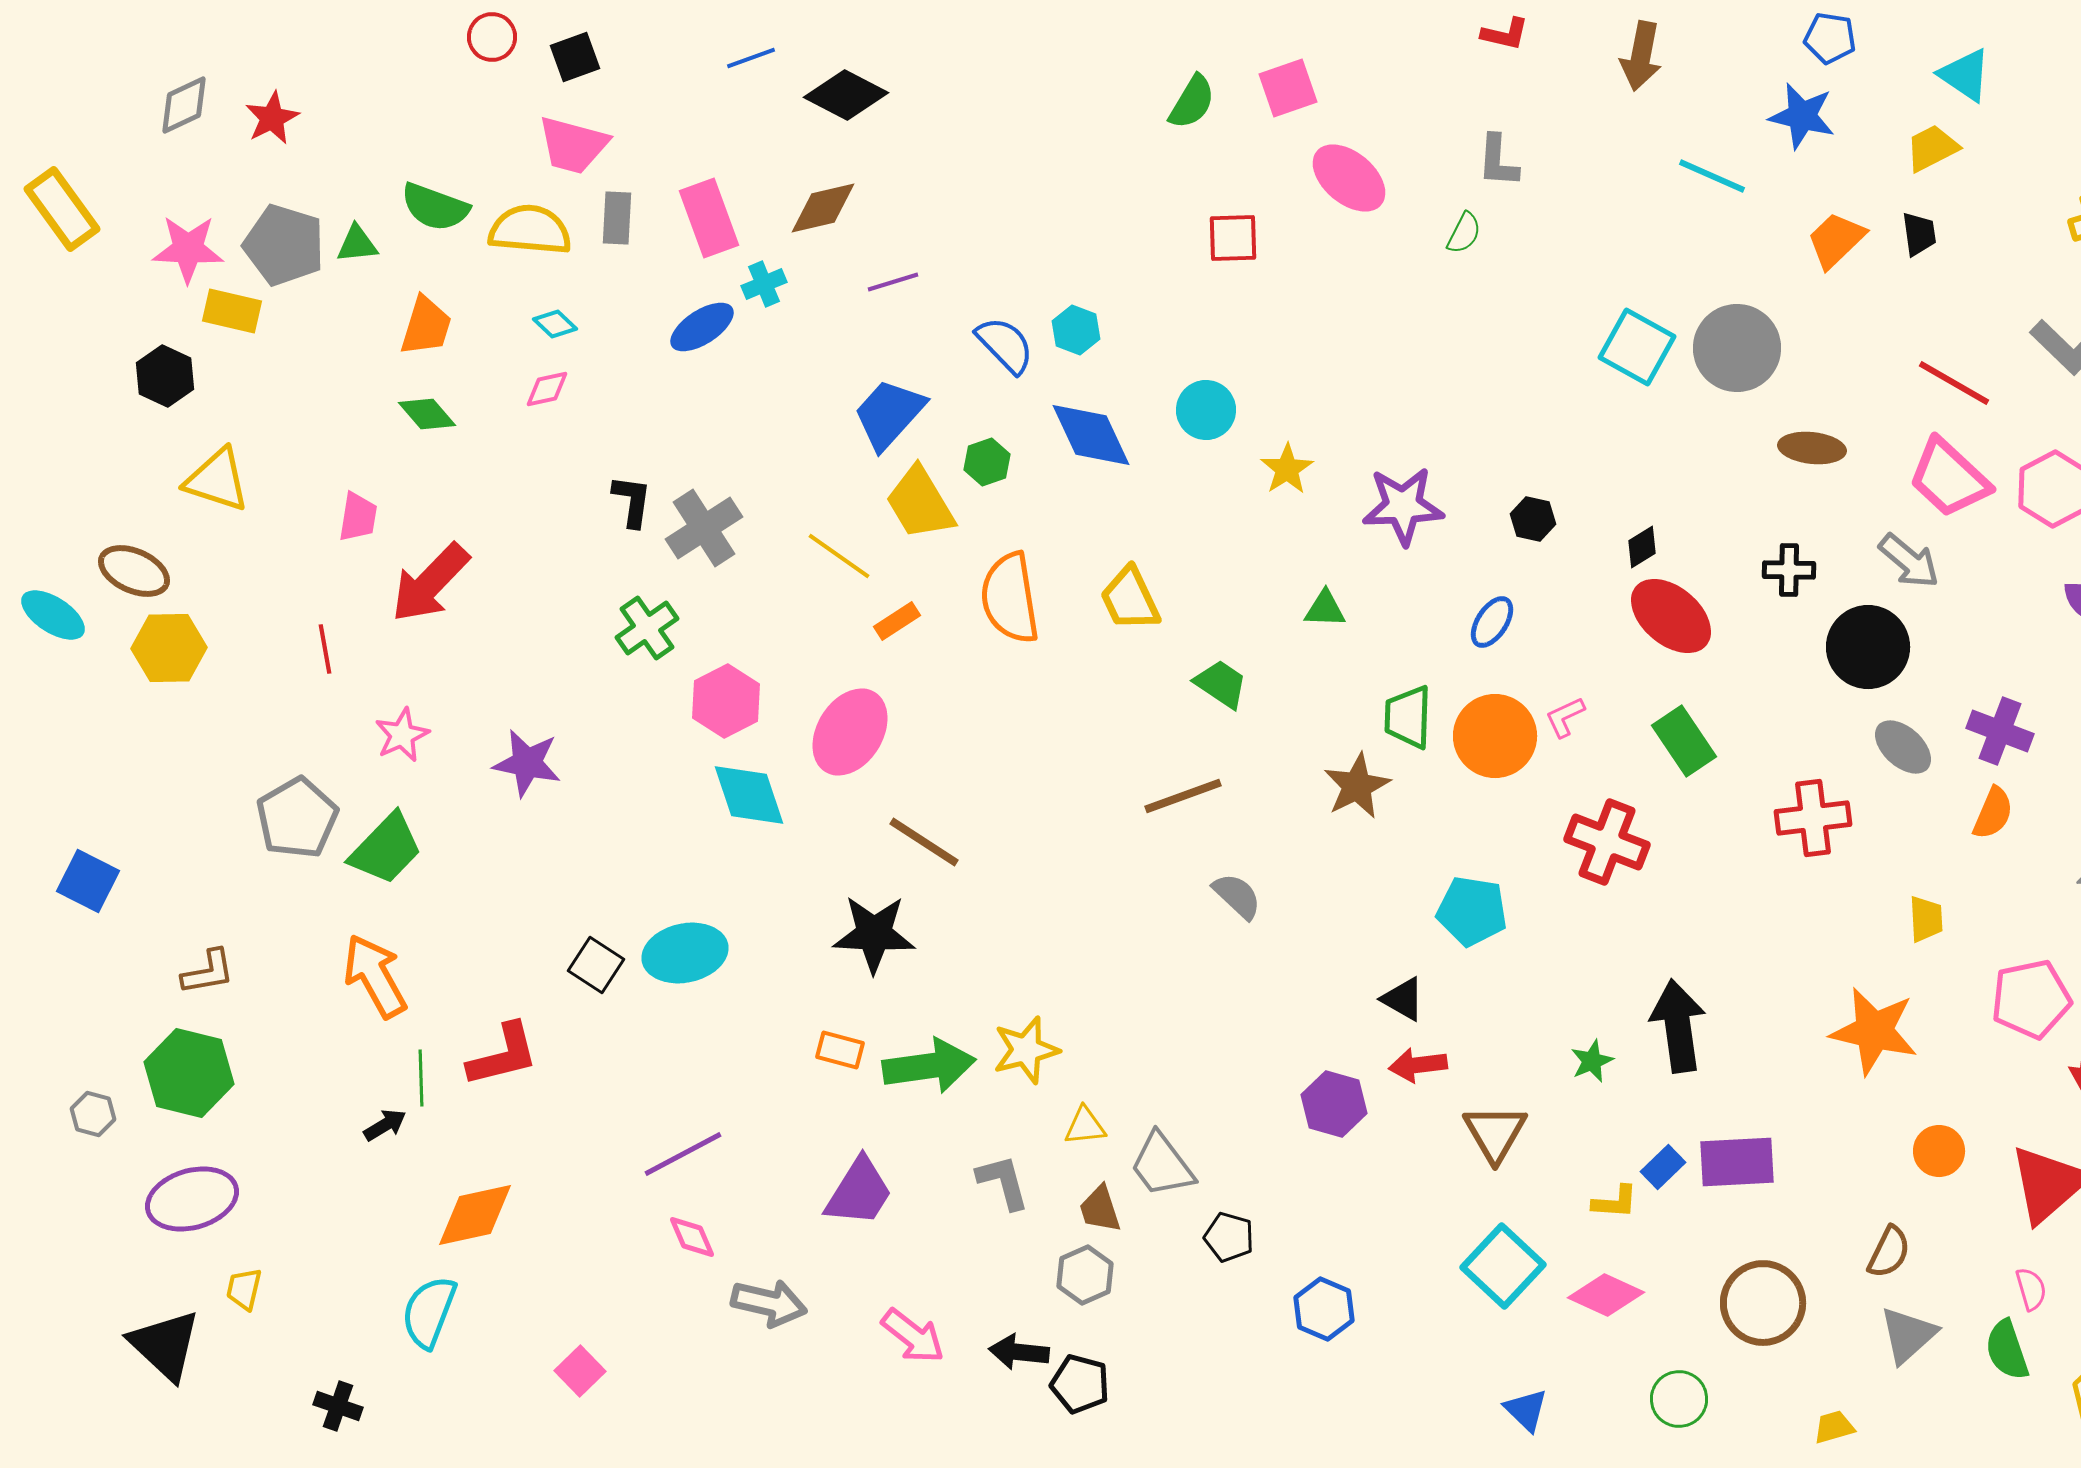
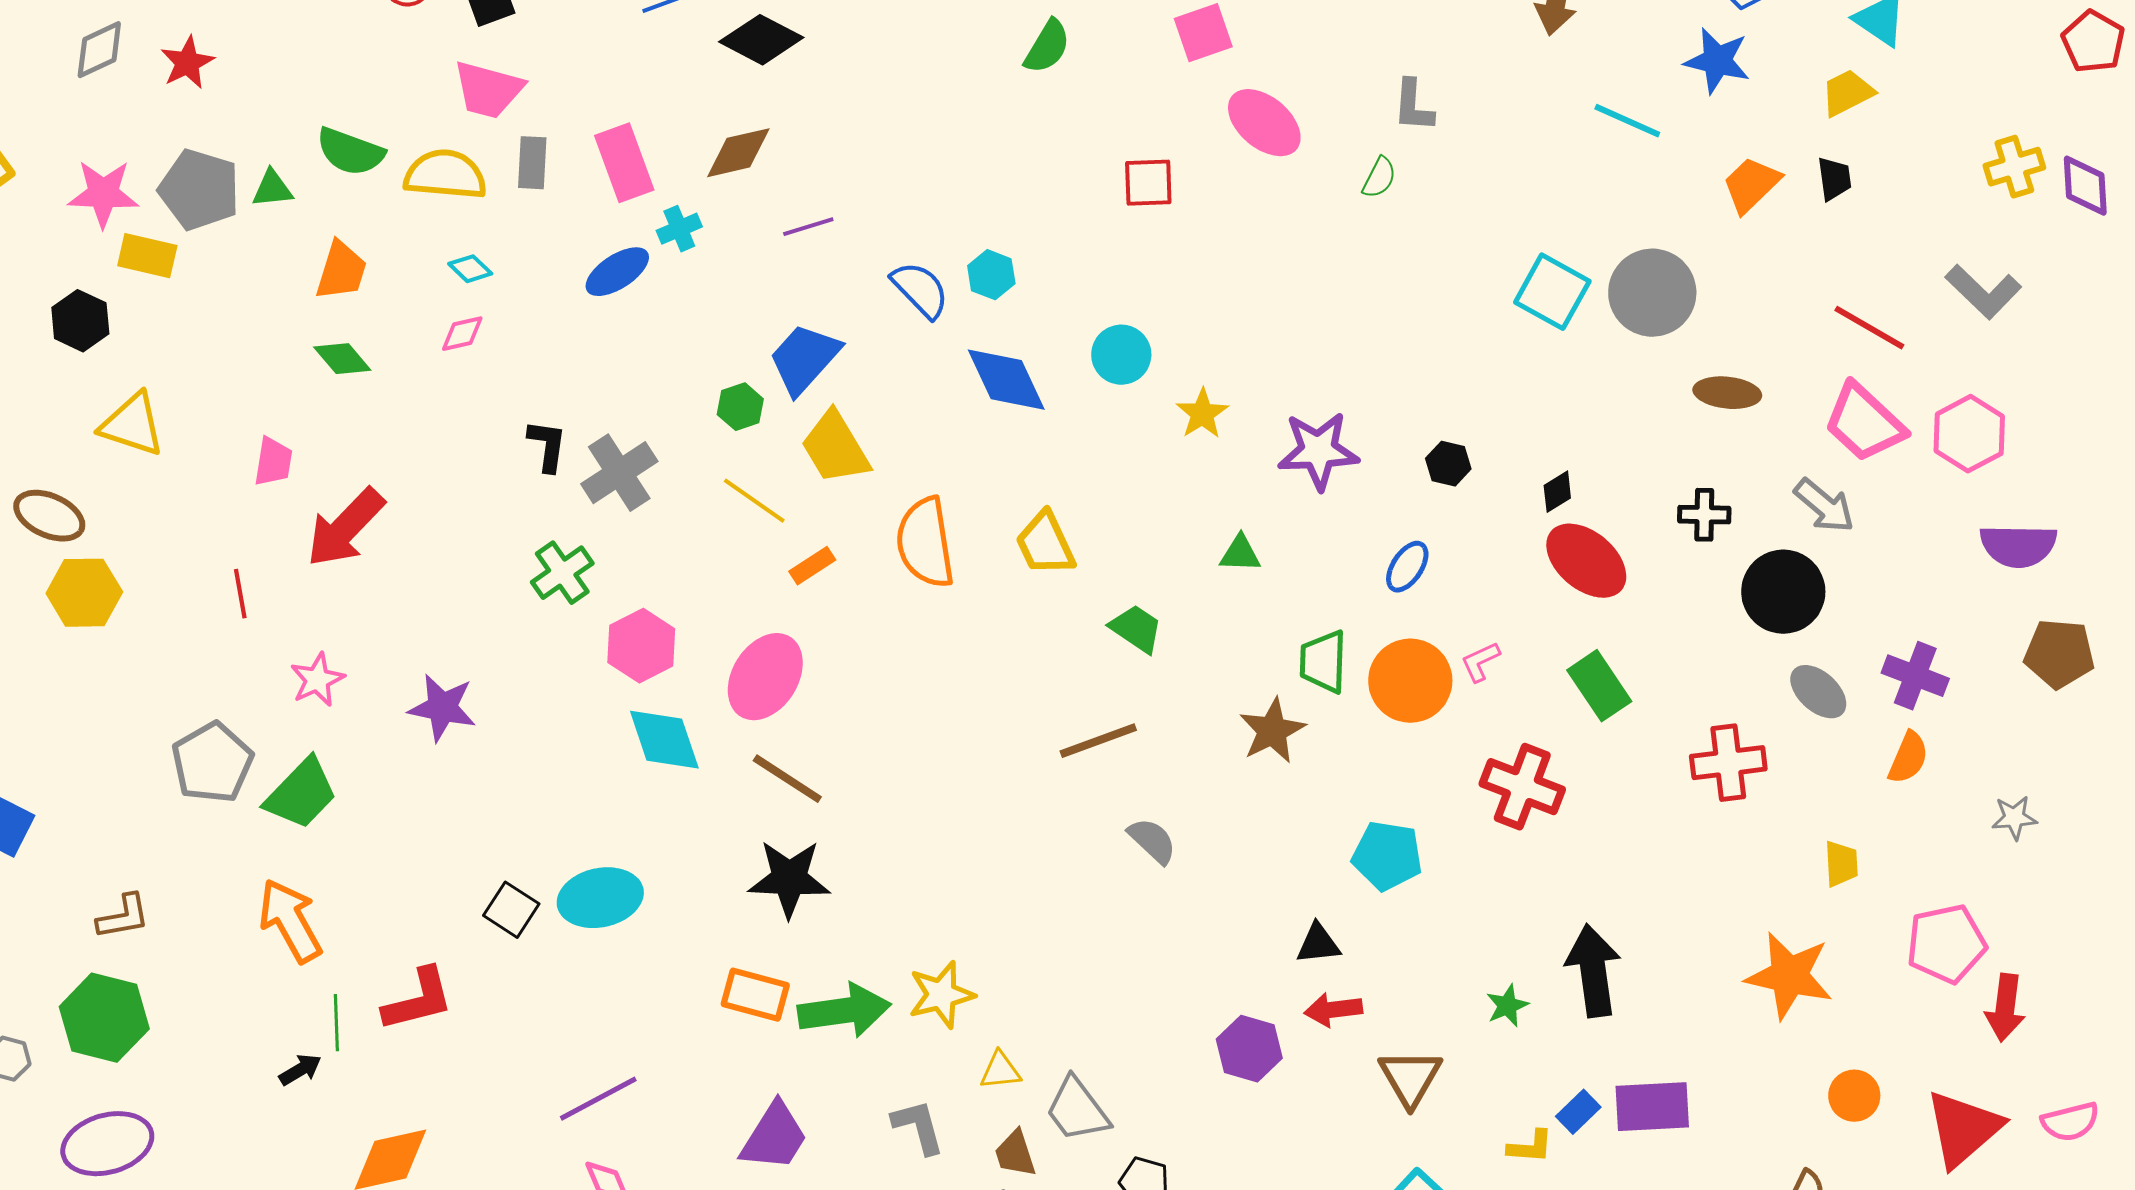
green semicircle: (1192, 102) -> (1047, 47), moved
green hexagon: (987, 462) -> (740, 407), moved
brown line: (924, 842) -> (787, 779), moved
black triangle: (1403, 999) -> (1318, 944), turned -36
orange rectangle: (840, 1050) -> (755, 995), size x1.4

